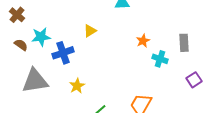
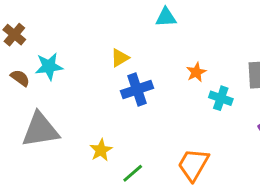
blue cross: (63, 53) -> (137, 90), moved
yellow star: (77, 86) -> (101, 150), moved

